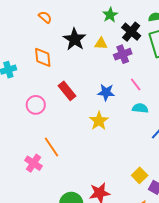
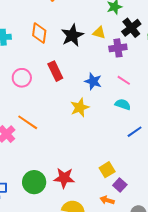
black star: (75, 39) -> (72, 35), moved
pink line: (136, 84) -> (124, 80), turned -32
orange line: (51, 147) -> (28, 122), turned -35

